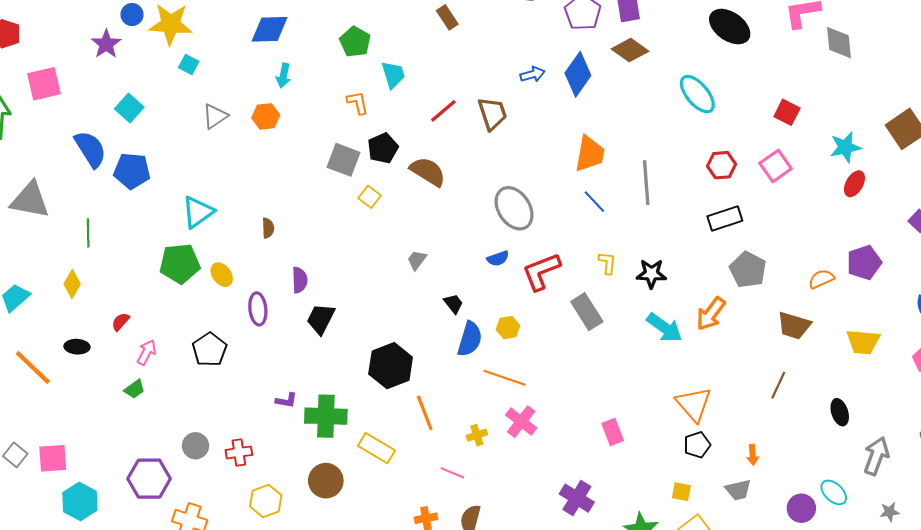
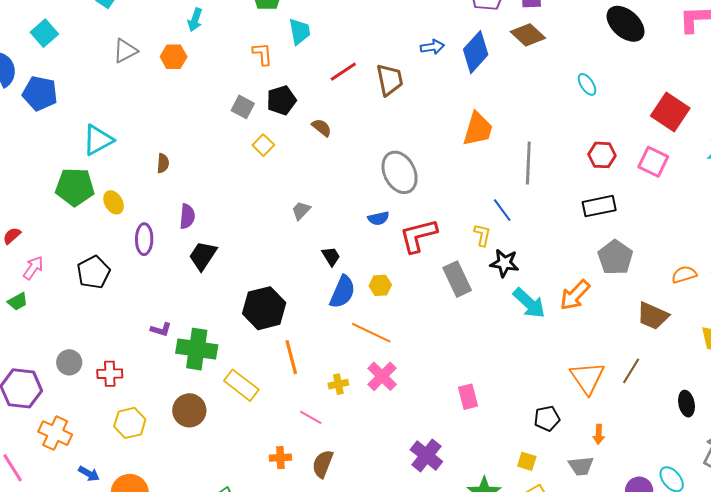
cyan ellipse: (697, 94) -> (587, 84), size x0.6
red square: (787, 112) -> (670, 112), size x1.5
gray square: (344, 160) -> (243, 107), size x0.7
pink square: (776, 166) -> (653, 162), turned -36
brown semicircle: (428, 172) -> (322, 128), size x0.6
blue line: (594, 202) -> (502, 210), moved
black star: (651, 274) -> (504, 263), moved
orange triangle: (694, 404) -> (587, 378), moved

